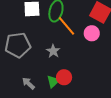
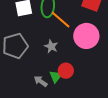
pink circle: (92, 33) -> (86, 36), moved, size x1.6
gray arrow: (28, 83) -> (41, 81), moved

